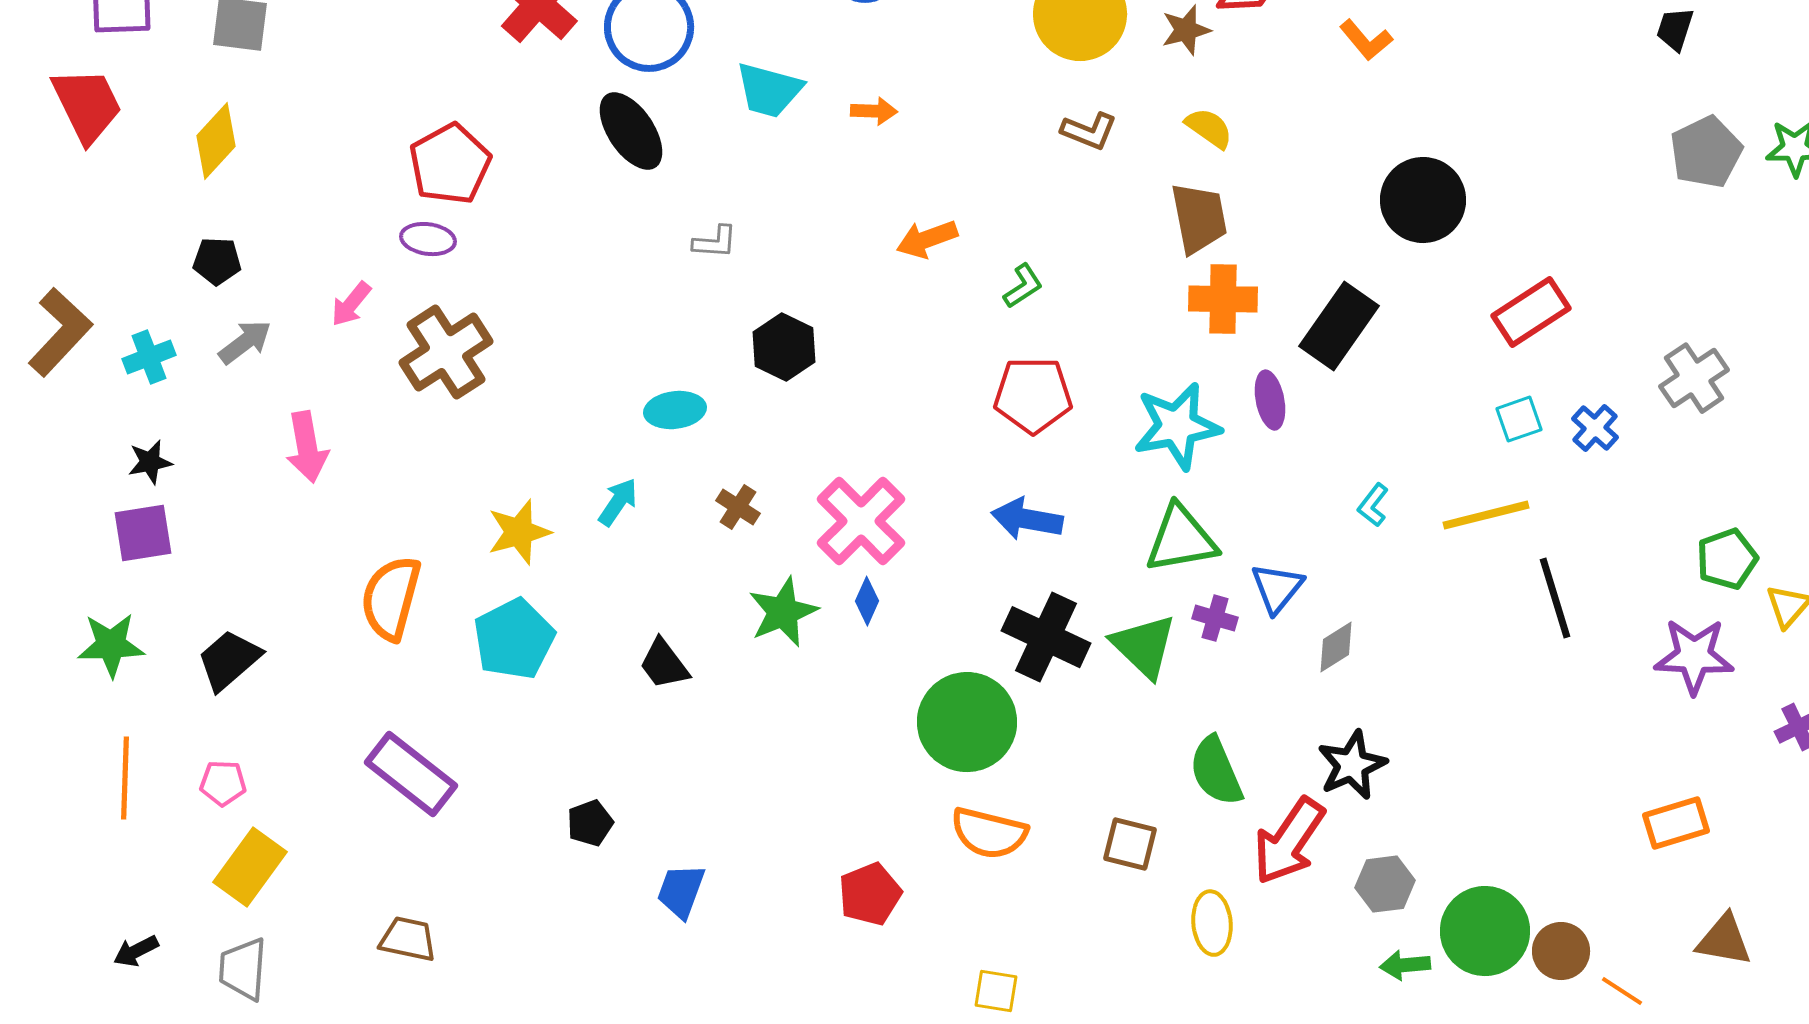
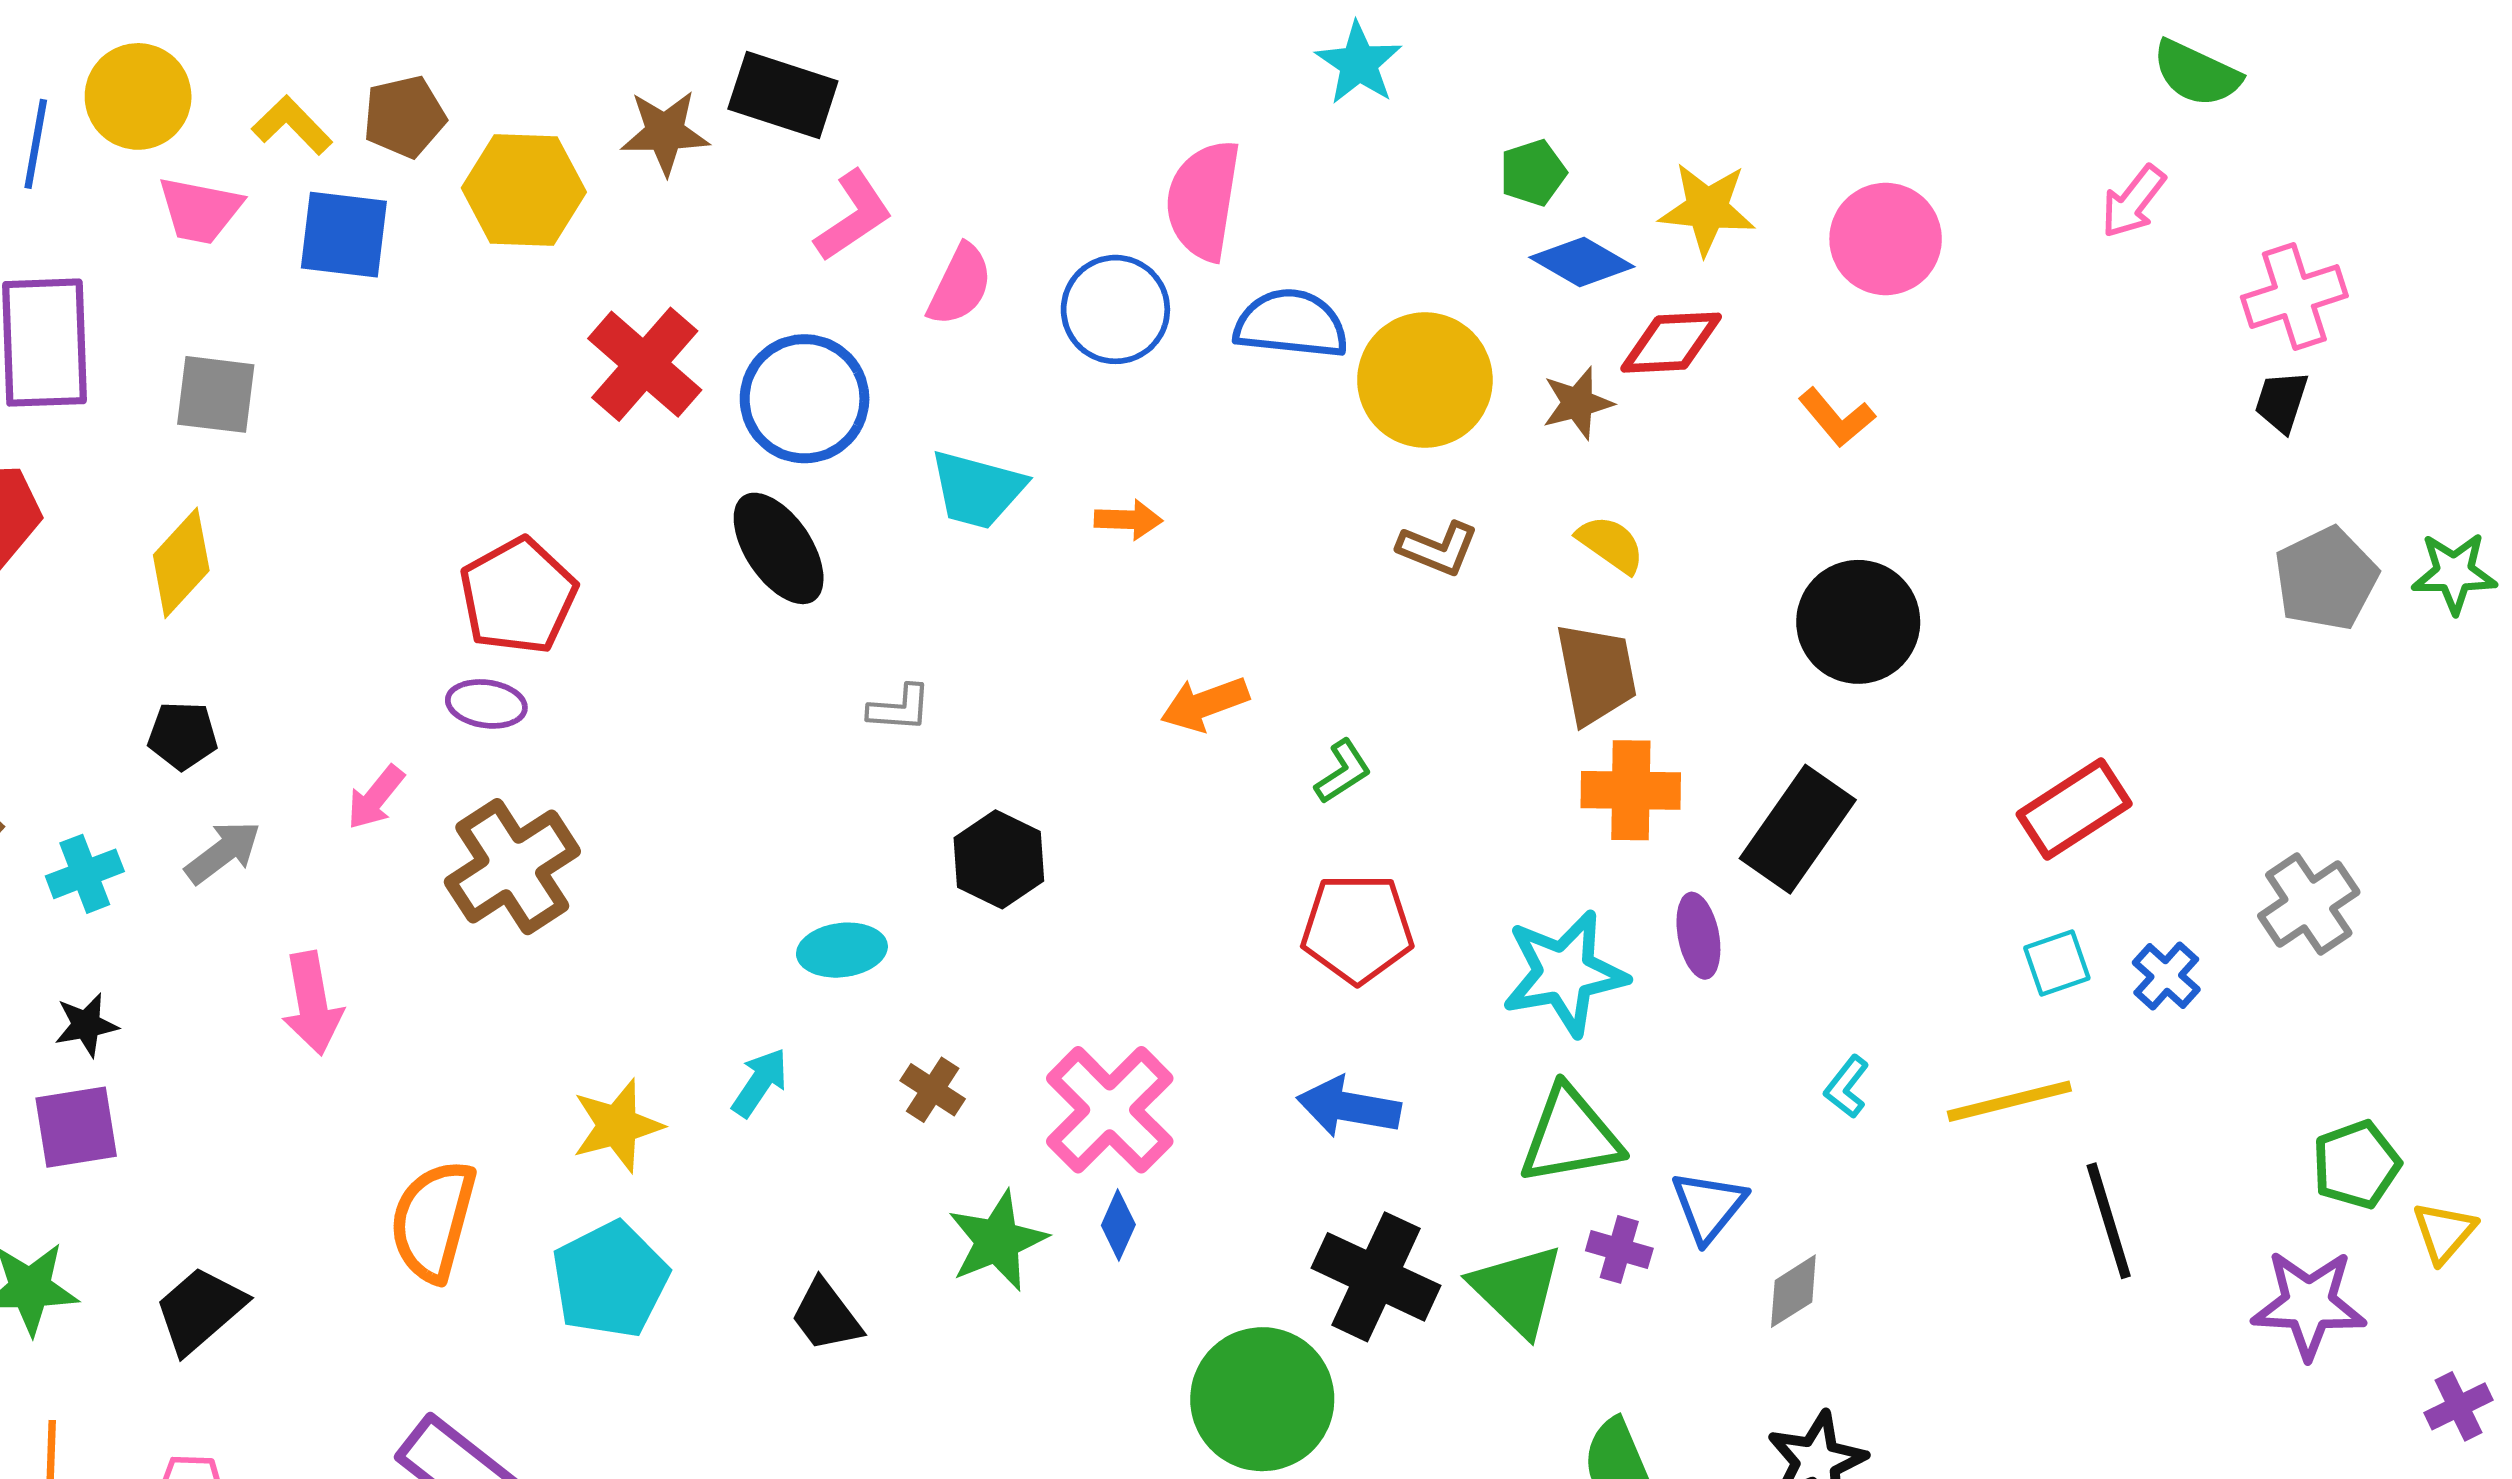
black circle: (1423, 200) -> (1858, 622), moved

